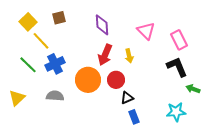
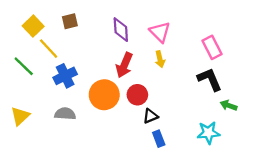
pink triangle: (146, 31) -> (160, 32), moved
yellow arrow: (129, 56) -> (160, 59), moved
green line: (28, 65) -> (24, 66), moved

